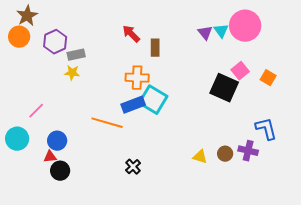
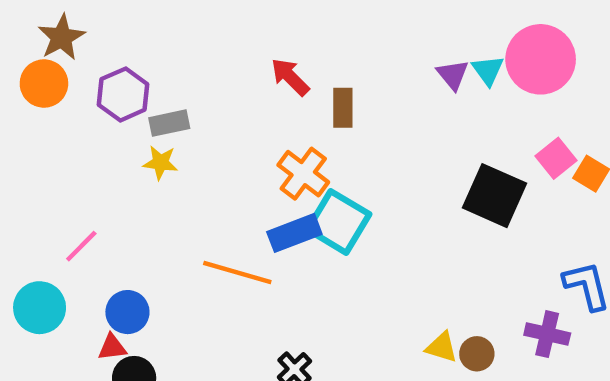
pink square: (240, 71) -> (556, 158), moved
orange cross: (137, 78) -> (303, 174), turned 35
brown circle: (225, 154) -> (477, 354), moved

